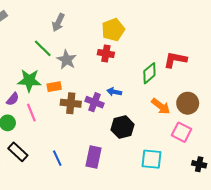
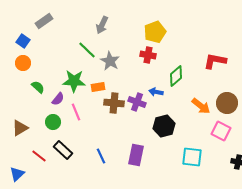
green diamond: (149, 73) -> (176, 76), moved

